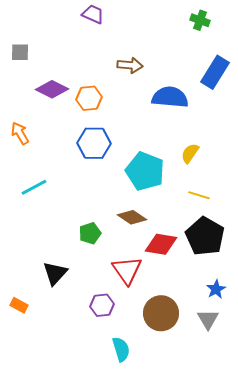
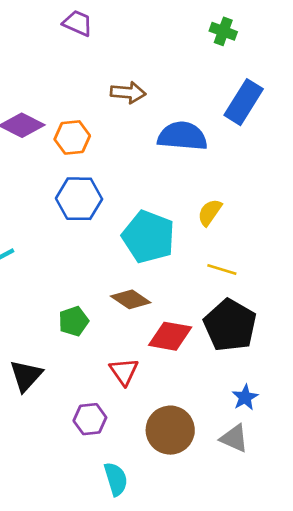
red triangle: (127, 270) -> (124, 372), size x0.7
gray triangle: (208, 319) -> (234, 438), turned -35

